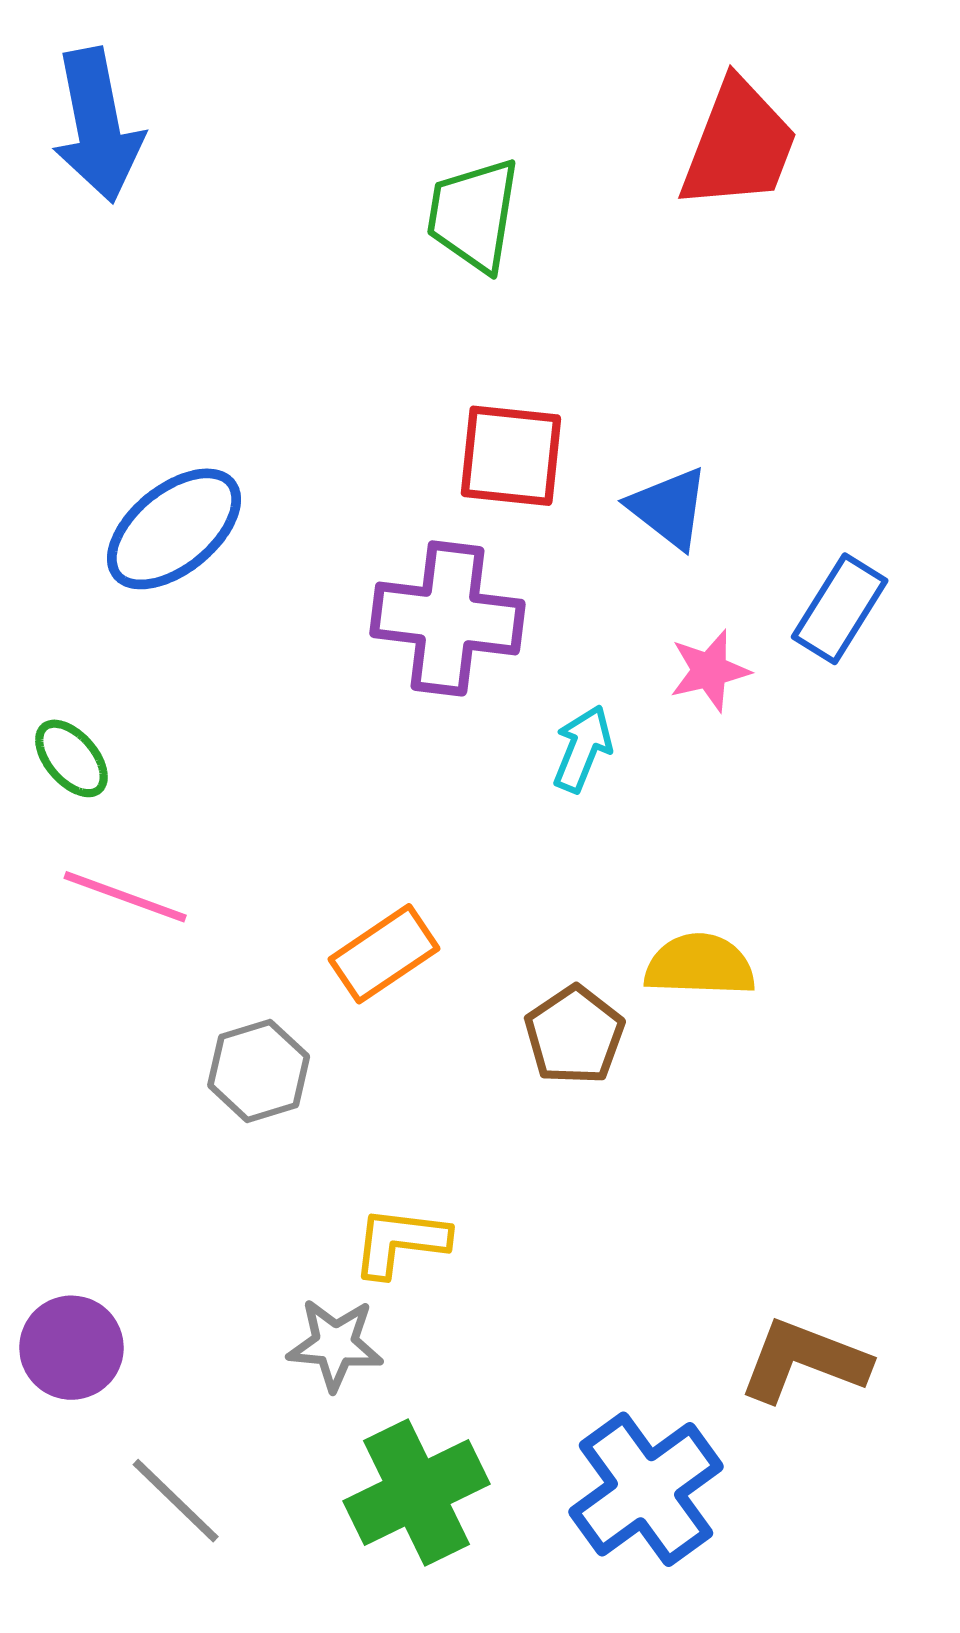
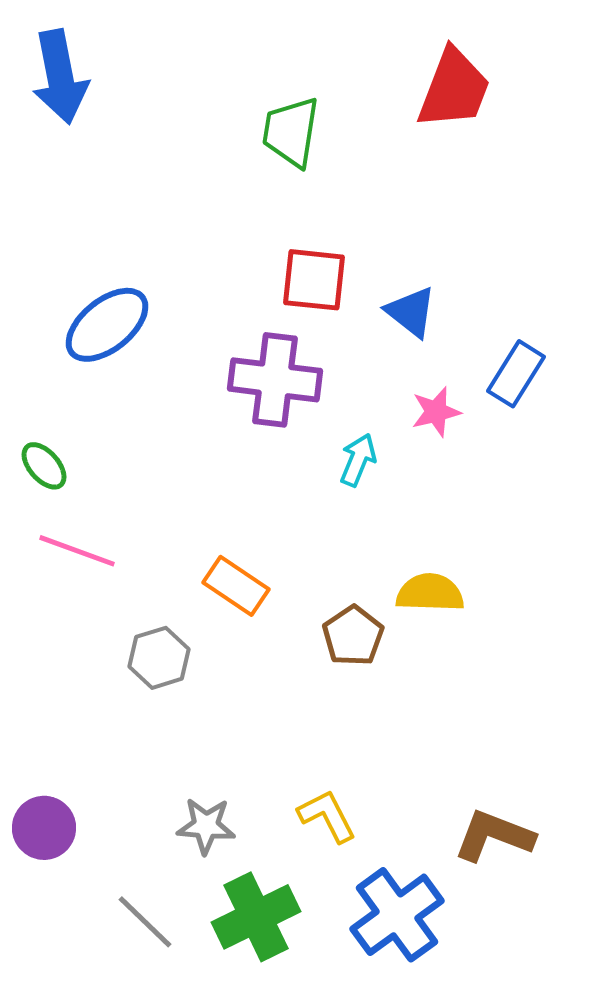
orange rectangle: (384, 954) -> (236, 586), turned 68
yellow L-shape: (400, 1242) -> (327, 816), moved, turned 56
gray line: (176, 1501) -> (145, 922), moved

